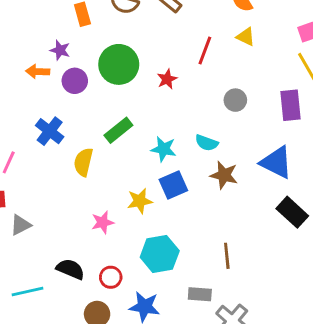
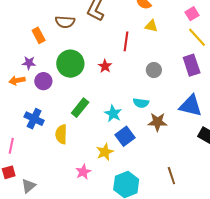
cyan star: (164, 149) -> (113, 114), turned 30

